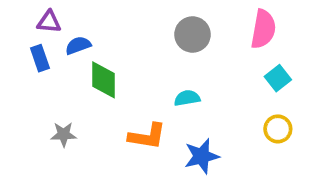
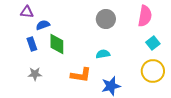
blue rectangle: (40, 58) -> (32, 44), moved
yellow circle: (278, 129) -> (153, 71), size x1.5

